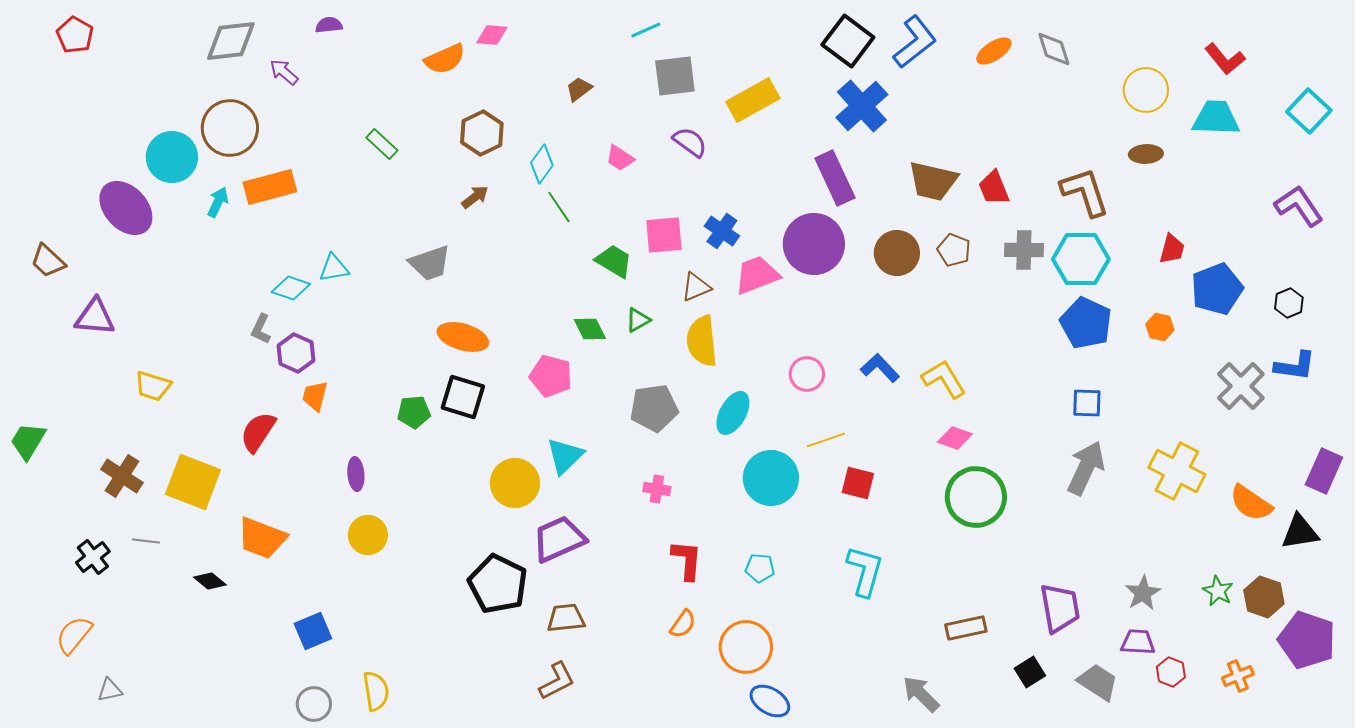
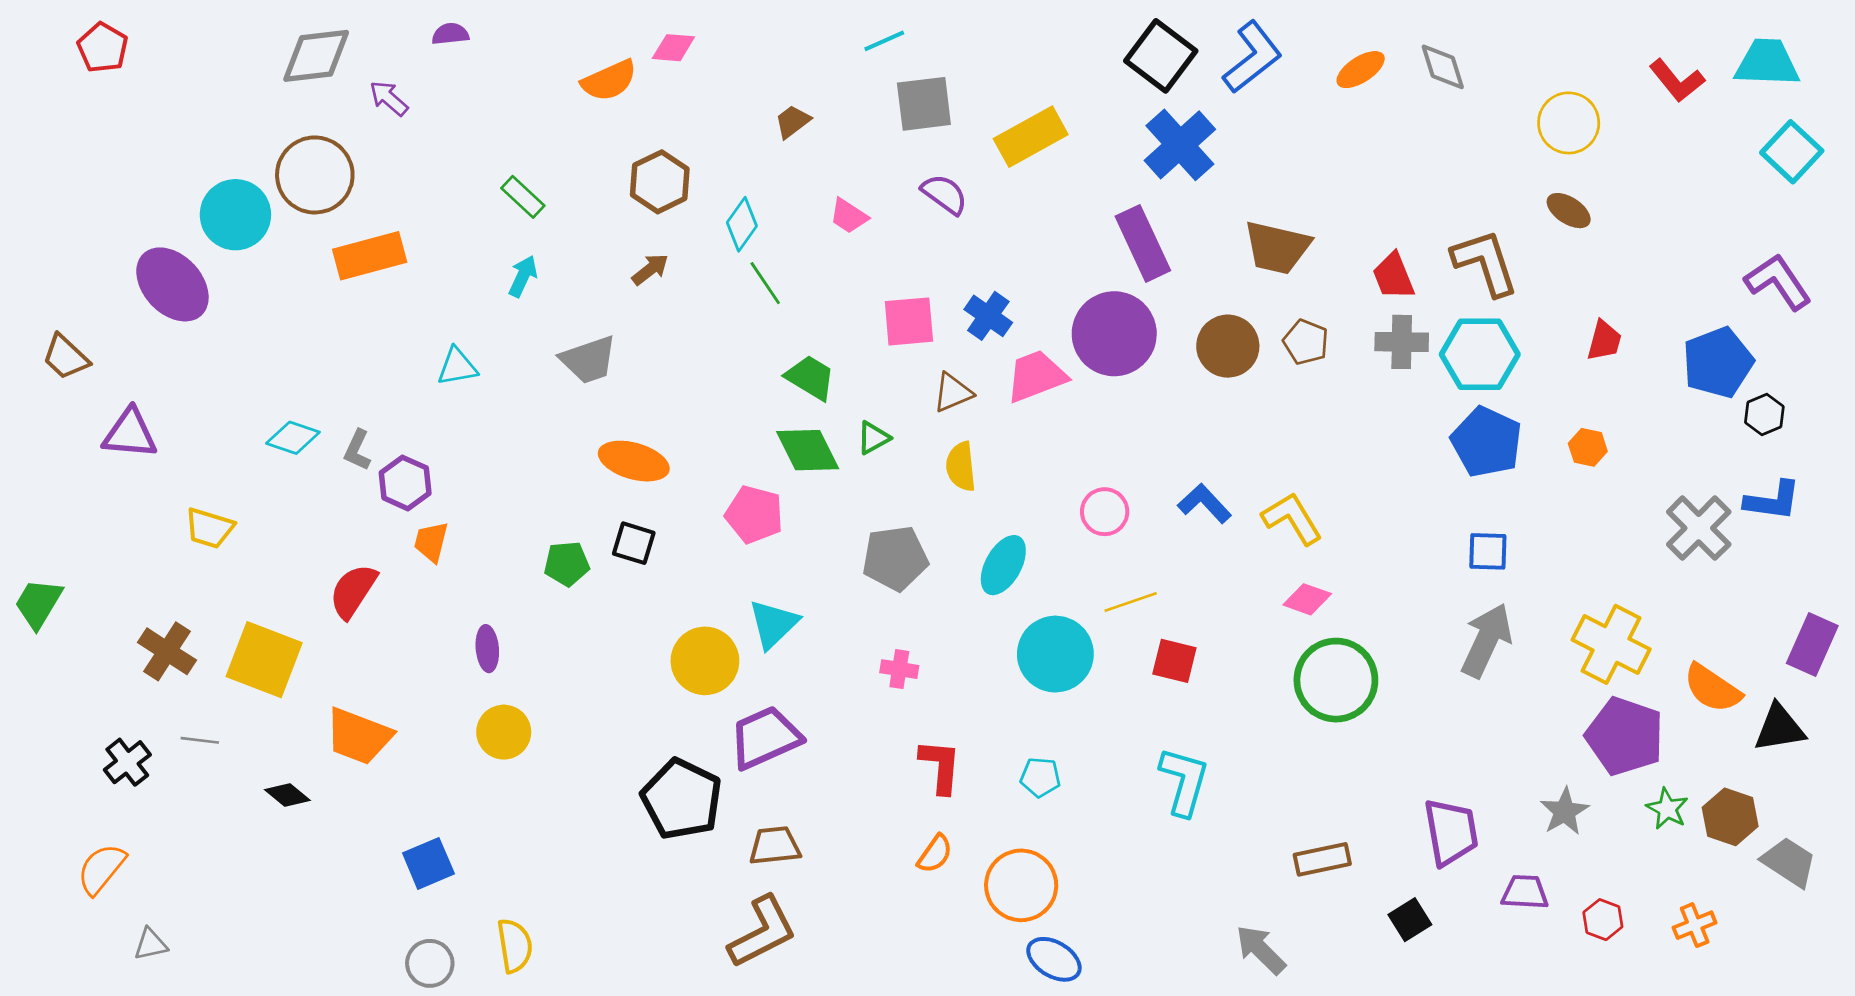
cyan trapezoid: (1216, 118) -> (1767, 63), moved
brown ellipse: (1146, 154) -> (1569, 211), turned 36
red trapezoid: (994, 188) -> (1393, 276), moved
cyan arrow: (218, 202) -> (523, 276), moved
green trapezoid: (614, 261) -> (810, 378), moved
cyan diamond: (291, 288) -> (293, 438), moved
blue pentagon: (1217, 289) -> (1718, 362), moved
green diamond: (590, 329) -> (808, 450), size x1.4
yellow semicircle: (702, 341) -> (961, 467), size x0.7
black square: (463, 397) -> (634, 543), size x0.7
purple pentagon: (1307, 640) -> (1625, 736), moved
purple trapezoid: (1138, 642) -> (1525, 892), moved
brown L-shape: (557, 681) -> (762, 932), size x1.4
gray trapezoid: (1098, 682) -> (1789, 862), moved

